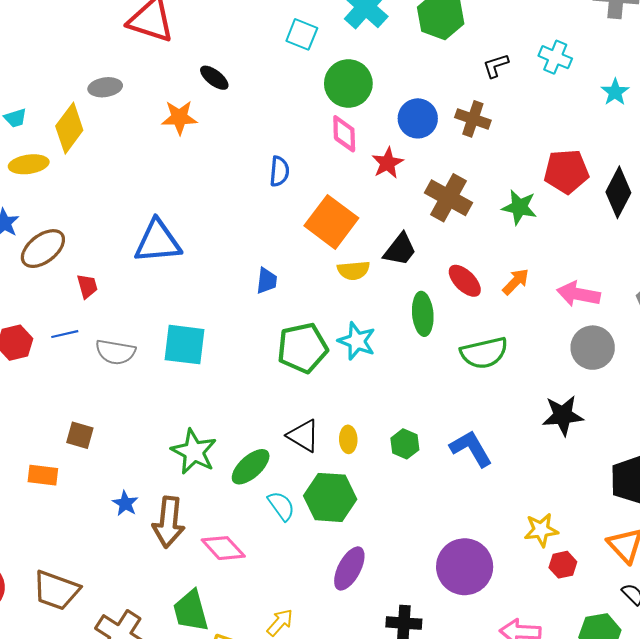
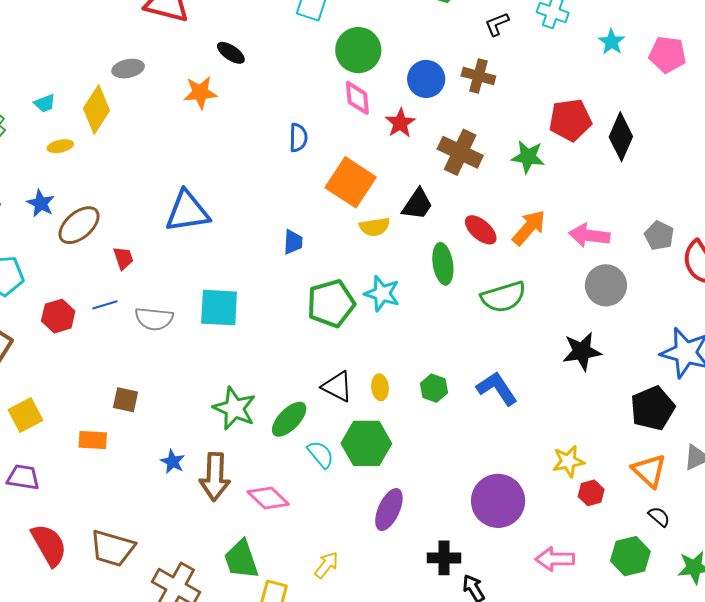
yellow ellipse: (29, 164) -> (60, 146), size x0.7
orange arrow: (516, 282) -> (529, 228), size x1.4

